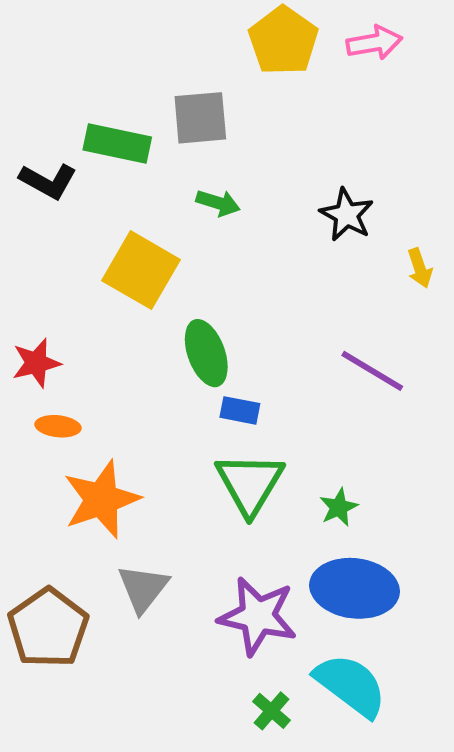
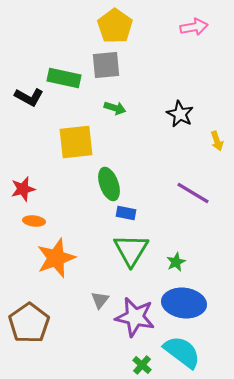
yellow pentagon: (283, 41) -> (115, 26), moved
yellow square: (141, 270) -> (76, 142), turned -36
gray triangle: (143, 588) -> (100, 300), moved, size x0.7

